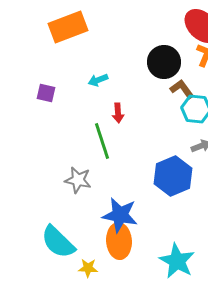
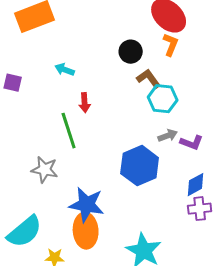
black circle: (164, 62) -> (131, 52), size x0.7
cyan arrow: (98, 80) -> (65, 70), turned 42
cyan semicircle: (58, 242) -> (25, 232), turned -84

